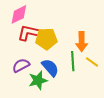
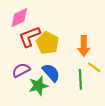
red L-shape: (29, 33) -> (30, 37), turned -35
yellow pentagon: (46, 39) -> (47, 43), turned 30
green line: (73, 61) -> (80, 79), moved

